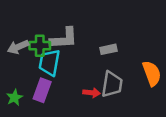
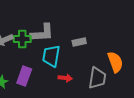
cyan trapezoid: (49, 63) -> (51, 56), moved
gray trapezoid: (112, 84) -> (97, 78), moved

